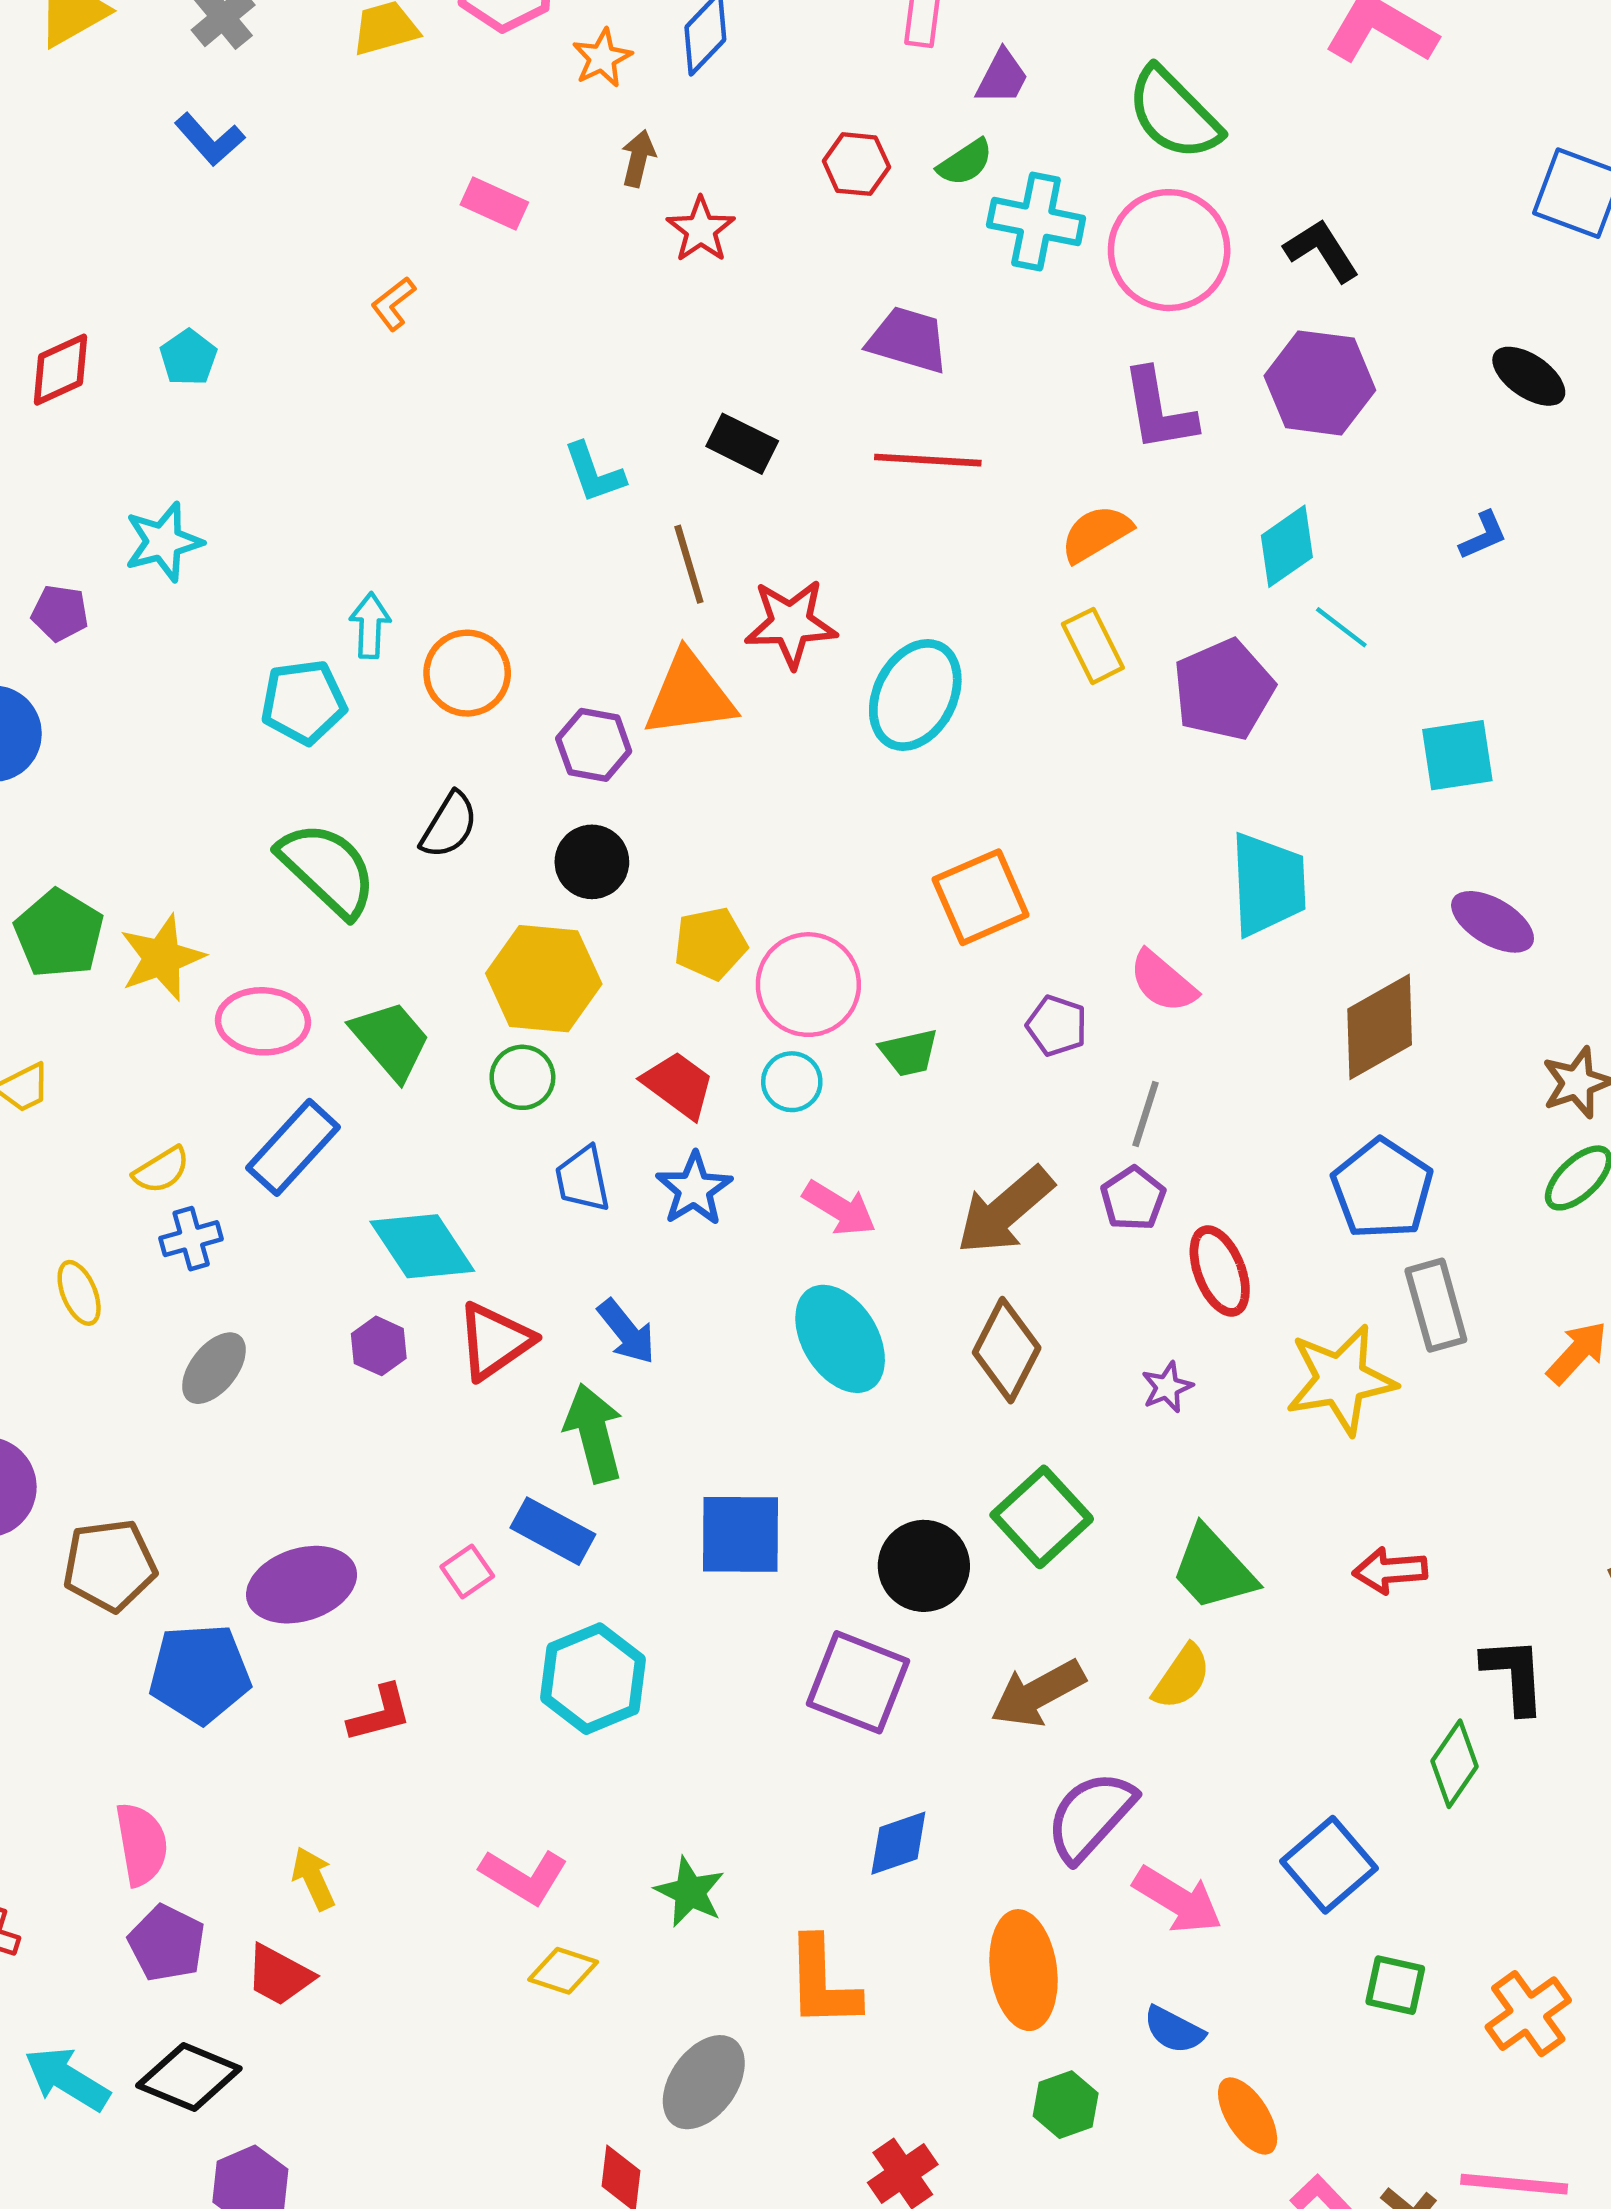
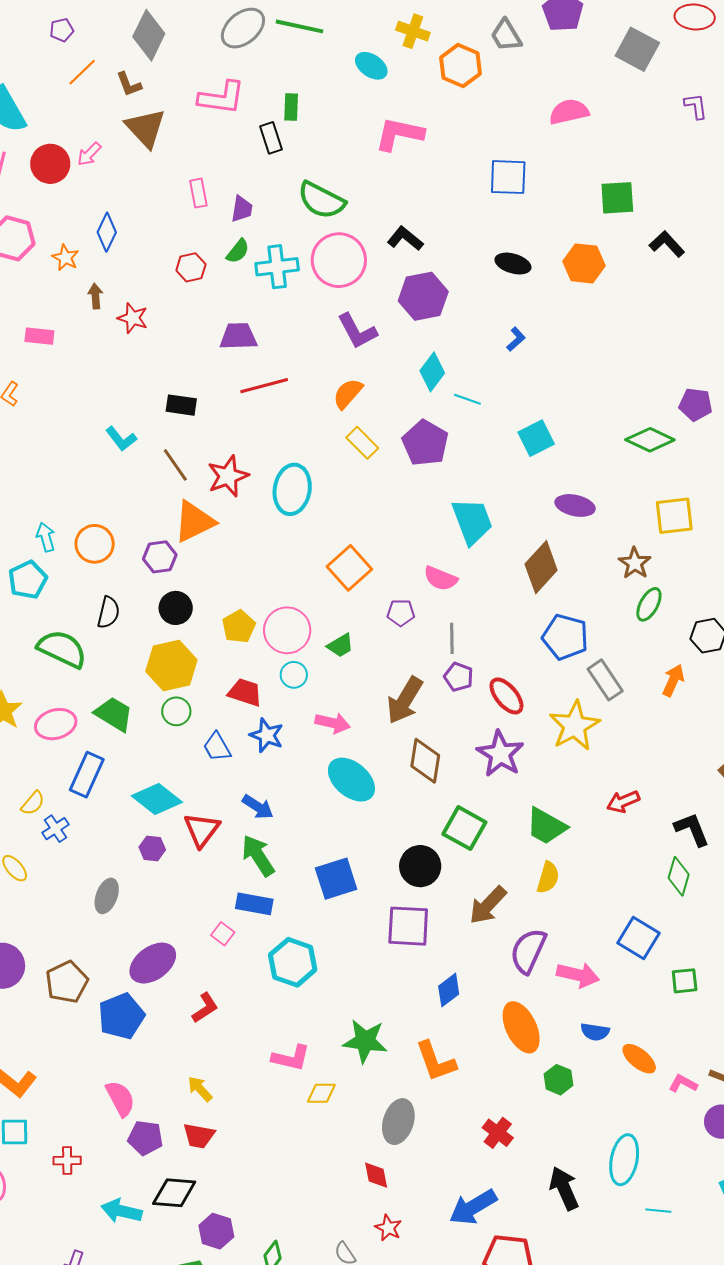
gray ellipse: (214, 1368) -> (107, 896), moved
purple star: (1167, 1387) -> (500, 754), size x2.0
green star: (690, 1892) -> (365, 1041), size x1.4

